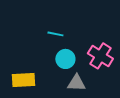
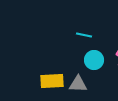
gray triangle: (76, 83) -> (78, 84), moved

